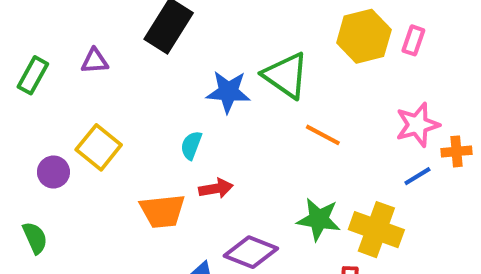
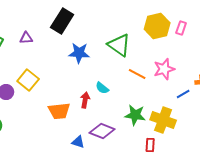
blue star: (228, 92) -> (79, 53), moved
pink star: (417, 125) -> (164, 69), moved
cyan semicircle: (191, 145) -> (102, 88), moved, turned -72
red arrow: (216, 188) -> (85, 100), turned -70

